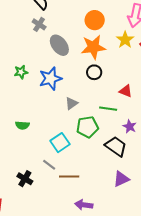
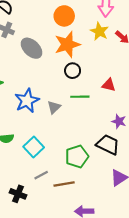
blue star: (50, 79) -> (27, 101), moved
green line: (108, 109) -> (80, 97), moved
green pentagon: (87, 127) -> (77, 156), moved
cyan square: (60, 143) -> (34, 147), moved
gray line: (49, 165) -> (41, 175), turned -56

